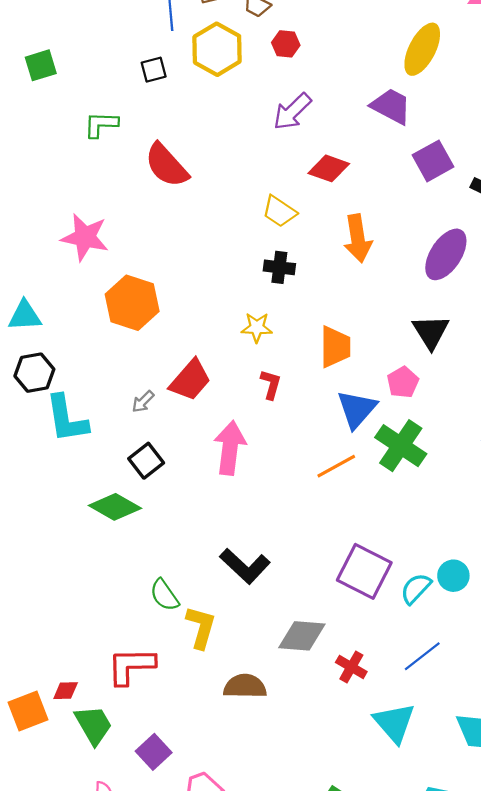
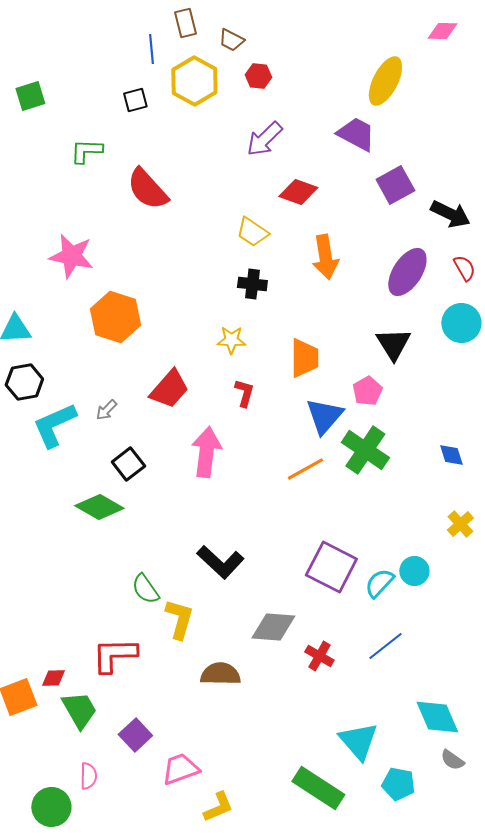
gray arrow: (143, 402) -> (106, 410), moved
cyan L-shape: (67, 419) -> (54, 425), turned 75
cyan triangle: (394, 723) -> (358, 741), moved

